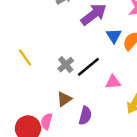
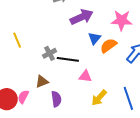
black line: (88, 67) -> (68, 59), turned 35
purple semicircle: (85, 116) -> (56, 99), turned -35

